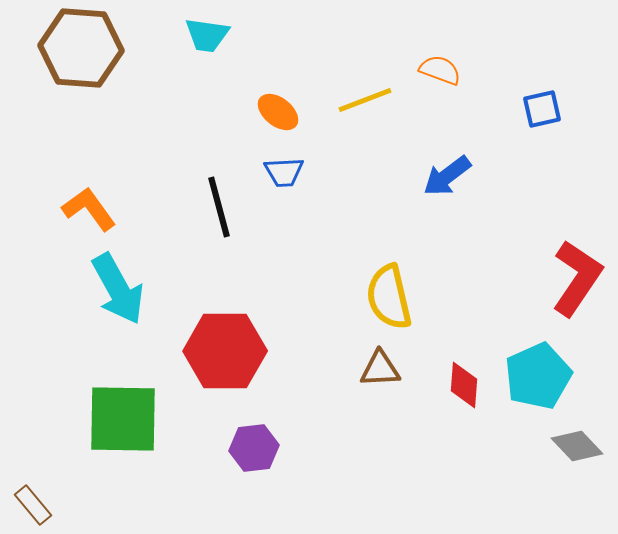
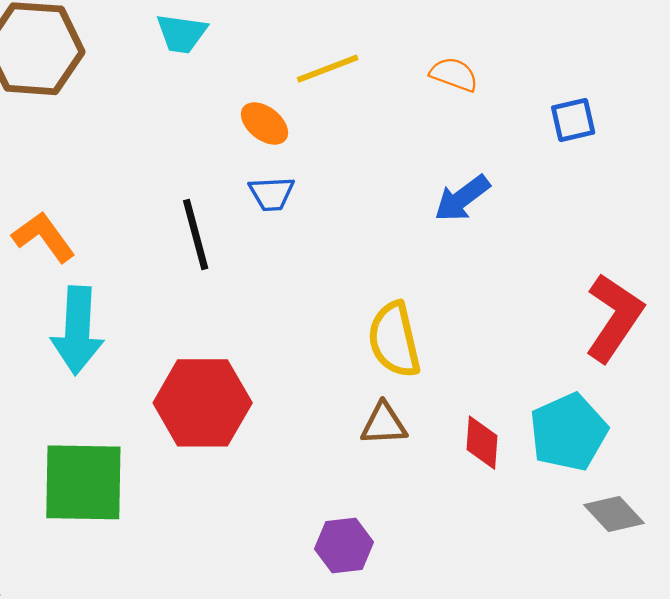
yellow line: (365, 100) -> (328, 69), moved
cyan arrow: (118, 289) -> (77, 330), turned 32
purple hexagon: (254, 448) -> (344, 546), moved

